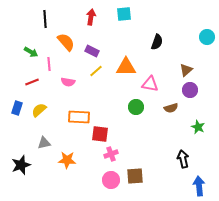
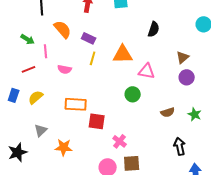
yellow line: (96, 71) -> (93, 58), turned -32
brown semicircle: (171, 108) -> (168, 112), moved
gray triangle: (44, 143) -> (41, 130), turned -32
pink cross: (111, 154) -> (120, 141), moved, turned -32

